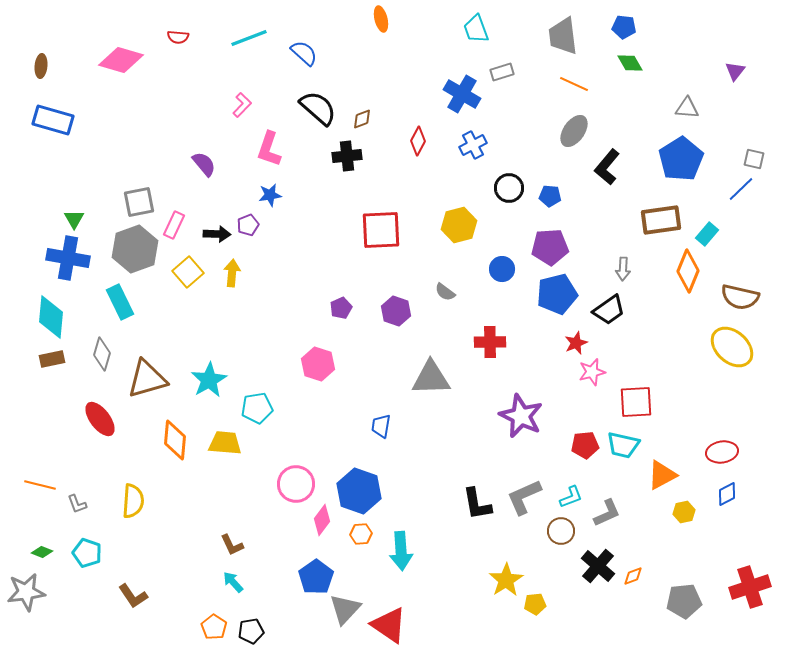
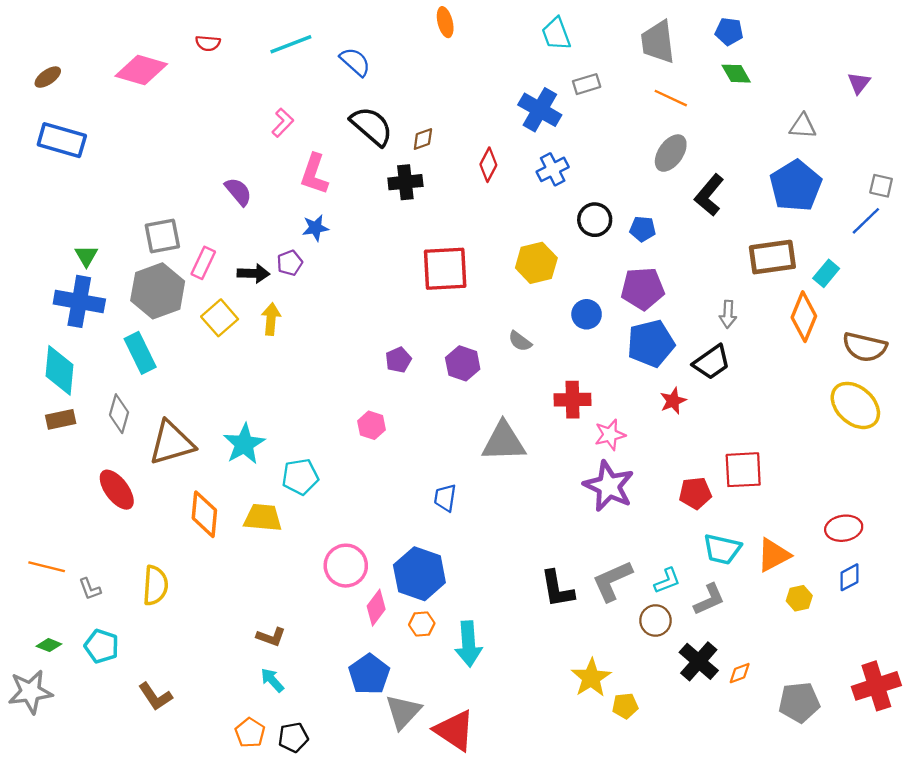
brown ellipse: (41, 66) -> (48, 77), turned 50
pink hexagon: (318, 364) -> (372, 425), size x0.7
pink star: (592, 372) -> (610, 435), moved
red pentagon: (585, 445) -> (695, 493), moved
cyan trapezoid: (623, 445) -> (722, 549), moved
brown L-shape: (232, 545) -> (271, 637), turned -45

